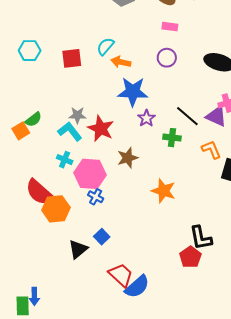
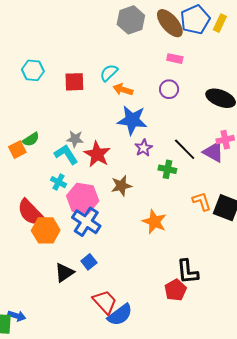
orange L-shape: (211, 149) -> (202, 201), moved
blue cross: (96, 197) -> (86, 222), size x1.8
blue arrow: (34, 296) -> (17, 316), turned -78

